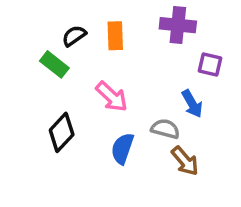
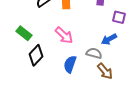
green rectangle: (54, 64) -> (24, 33), moved
blue arrow: (192, 104) -> (109, 39), turned 91

